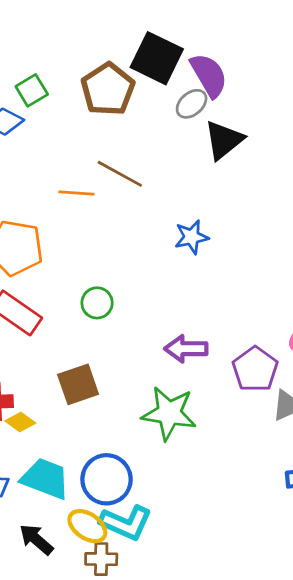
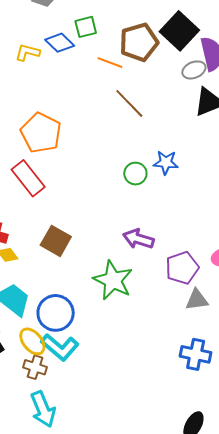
orange line: (76, 193) -> (110, 63), moved
green circle: (97, 303) -> (135, 174), moved
brown square: (78, 384) -> (56, 241), turned 32

